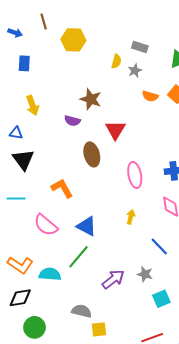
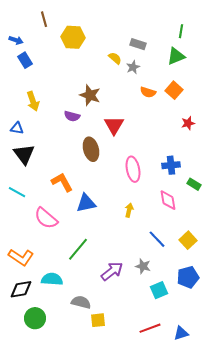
blue arrow: (15, 33) -> (16, 40), moved
yellow semicircle: (116, 61) -> (115, 58), turned -64
blue rectangle: (24, 63) -> (25, 60), turned -35
cyan line: (16, 198) -> (17, 192), turned 30
blue triangle: (87, 226) -> (86, 203), moved, turned -40
cyan semicircle: (50, 274) -> (52, 279), moved

